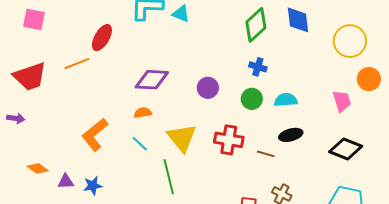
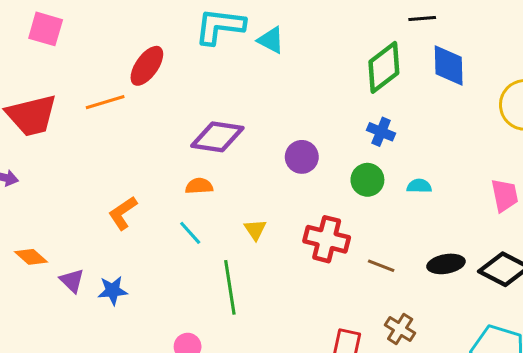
cyan semicircle: (286, 100) -> (419, 186), size x0.7
orange L-shape: (95, 135) -> (123, 213), size x0.7
black ellipse: (291, 135) -> (446, 264), moved
yellow triangle: (182, 138) -> (255, 230), size x0.5
purple triangle: (66, 182) -> (72, 281), turned 42

